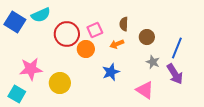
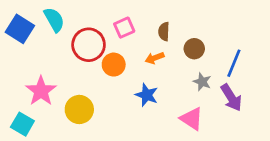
cyan semicircle: (41, 15) -> (54, 20), turned -96
pink square: (95, 30) -> (124, 28), moved
pink star: (31, 69) -> (41, 91), turned -30
blue star: (111, 72) -> (147, 95), turned -30

